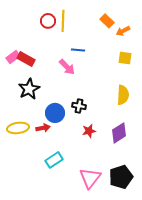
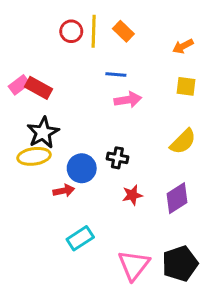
orange rectangle: (107, 21) -> (123, 31), moved
pink arrow: (67, 67) -> (128, 100), moved, turned -54
yellow semicircle: (123, 95) -> (183, 141), turned 42
yellow ellipse: (18, 128) -> (34, 156), moved

